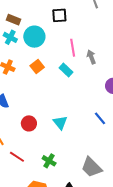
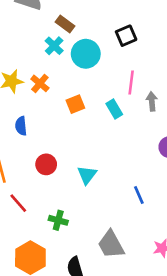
black square: (59, 15) -> (126, 36), turned -35
orange square: (37, 66) -> (75, 104), moved
blue line: (100, 118) -> (139, 195), moved
green cross: (49, 161) -> (58, 220), turned -32

